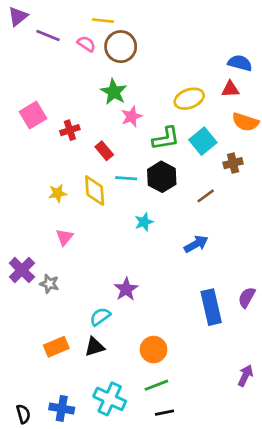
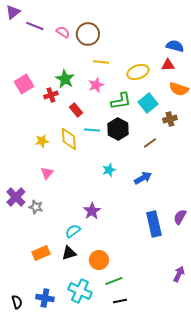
yellow line: (103, 21) -> (101, 62), moved
green star: (114, 92) -> (65, 79), moved
cyan star: (144, 222) -> (109, 170), moved
orange circle: (154, 350) -> (99, 260), moved

